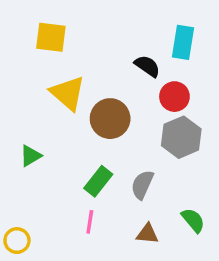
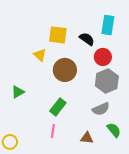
yellow square: (51, 37) -> (58, 35), moved
yellow triangle: (68, 93) -> (40, 55), size x0.6
gray semicircle: (142, 185) -> (101, 109), moved, turned -138

